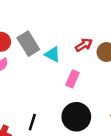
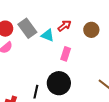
red arrow: (84, 45) -> (64, 26), moved
black circle: (76, 117) -> (59, 83), moved

